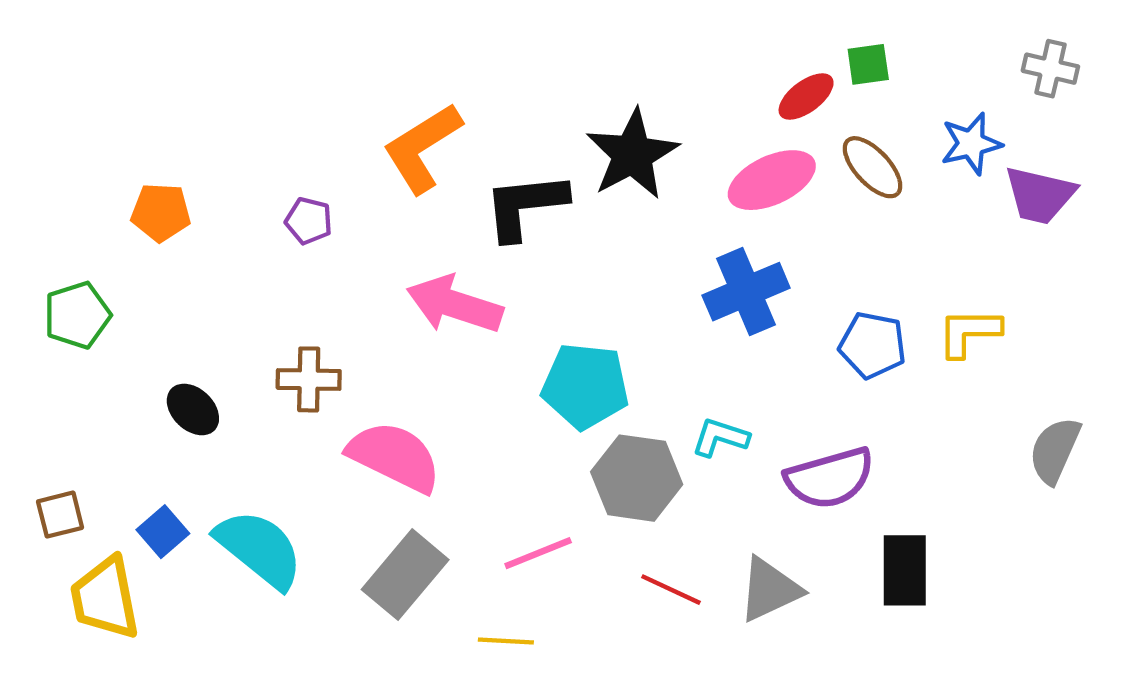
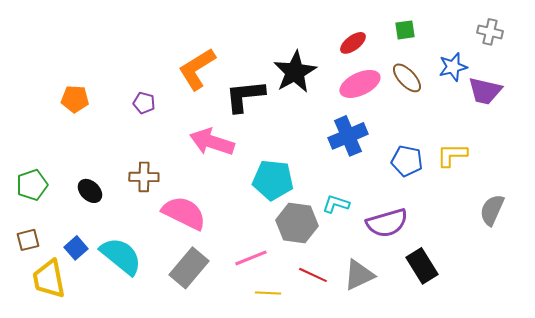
red ellipse: (806, 96) -> (353, 43), moved
green pentagon: (77, 315) -> (32, 185), moved
black rectangle: (905, 570) -> (422, 266), turned -32
yellow line: (506, 641) -> (268, 293), moved

